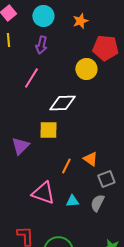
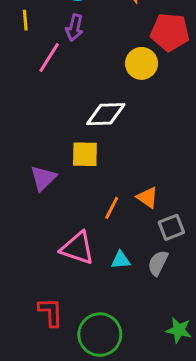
pink line: (31, 78) -> (49, 57), moved

